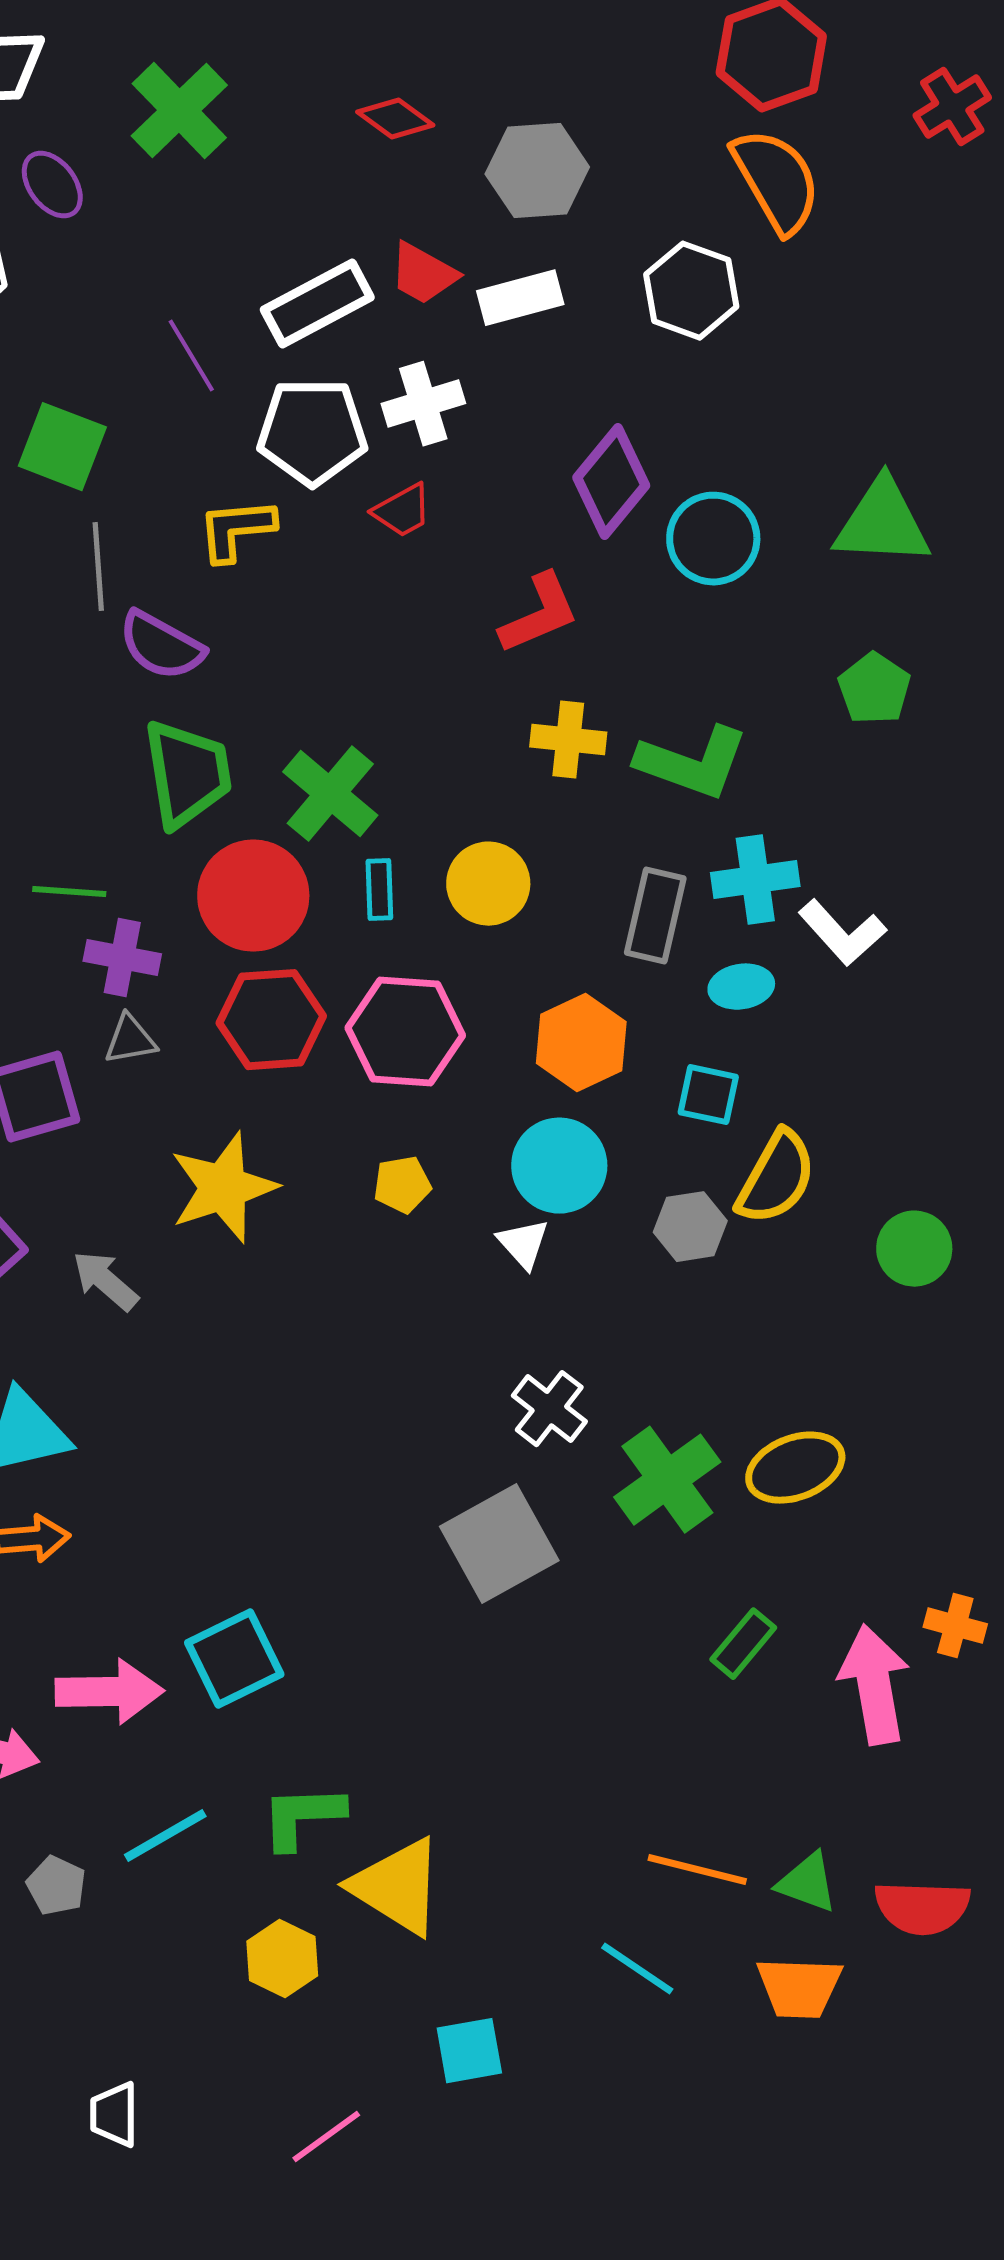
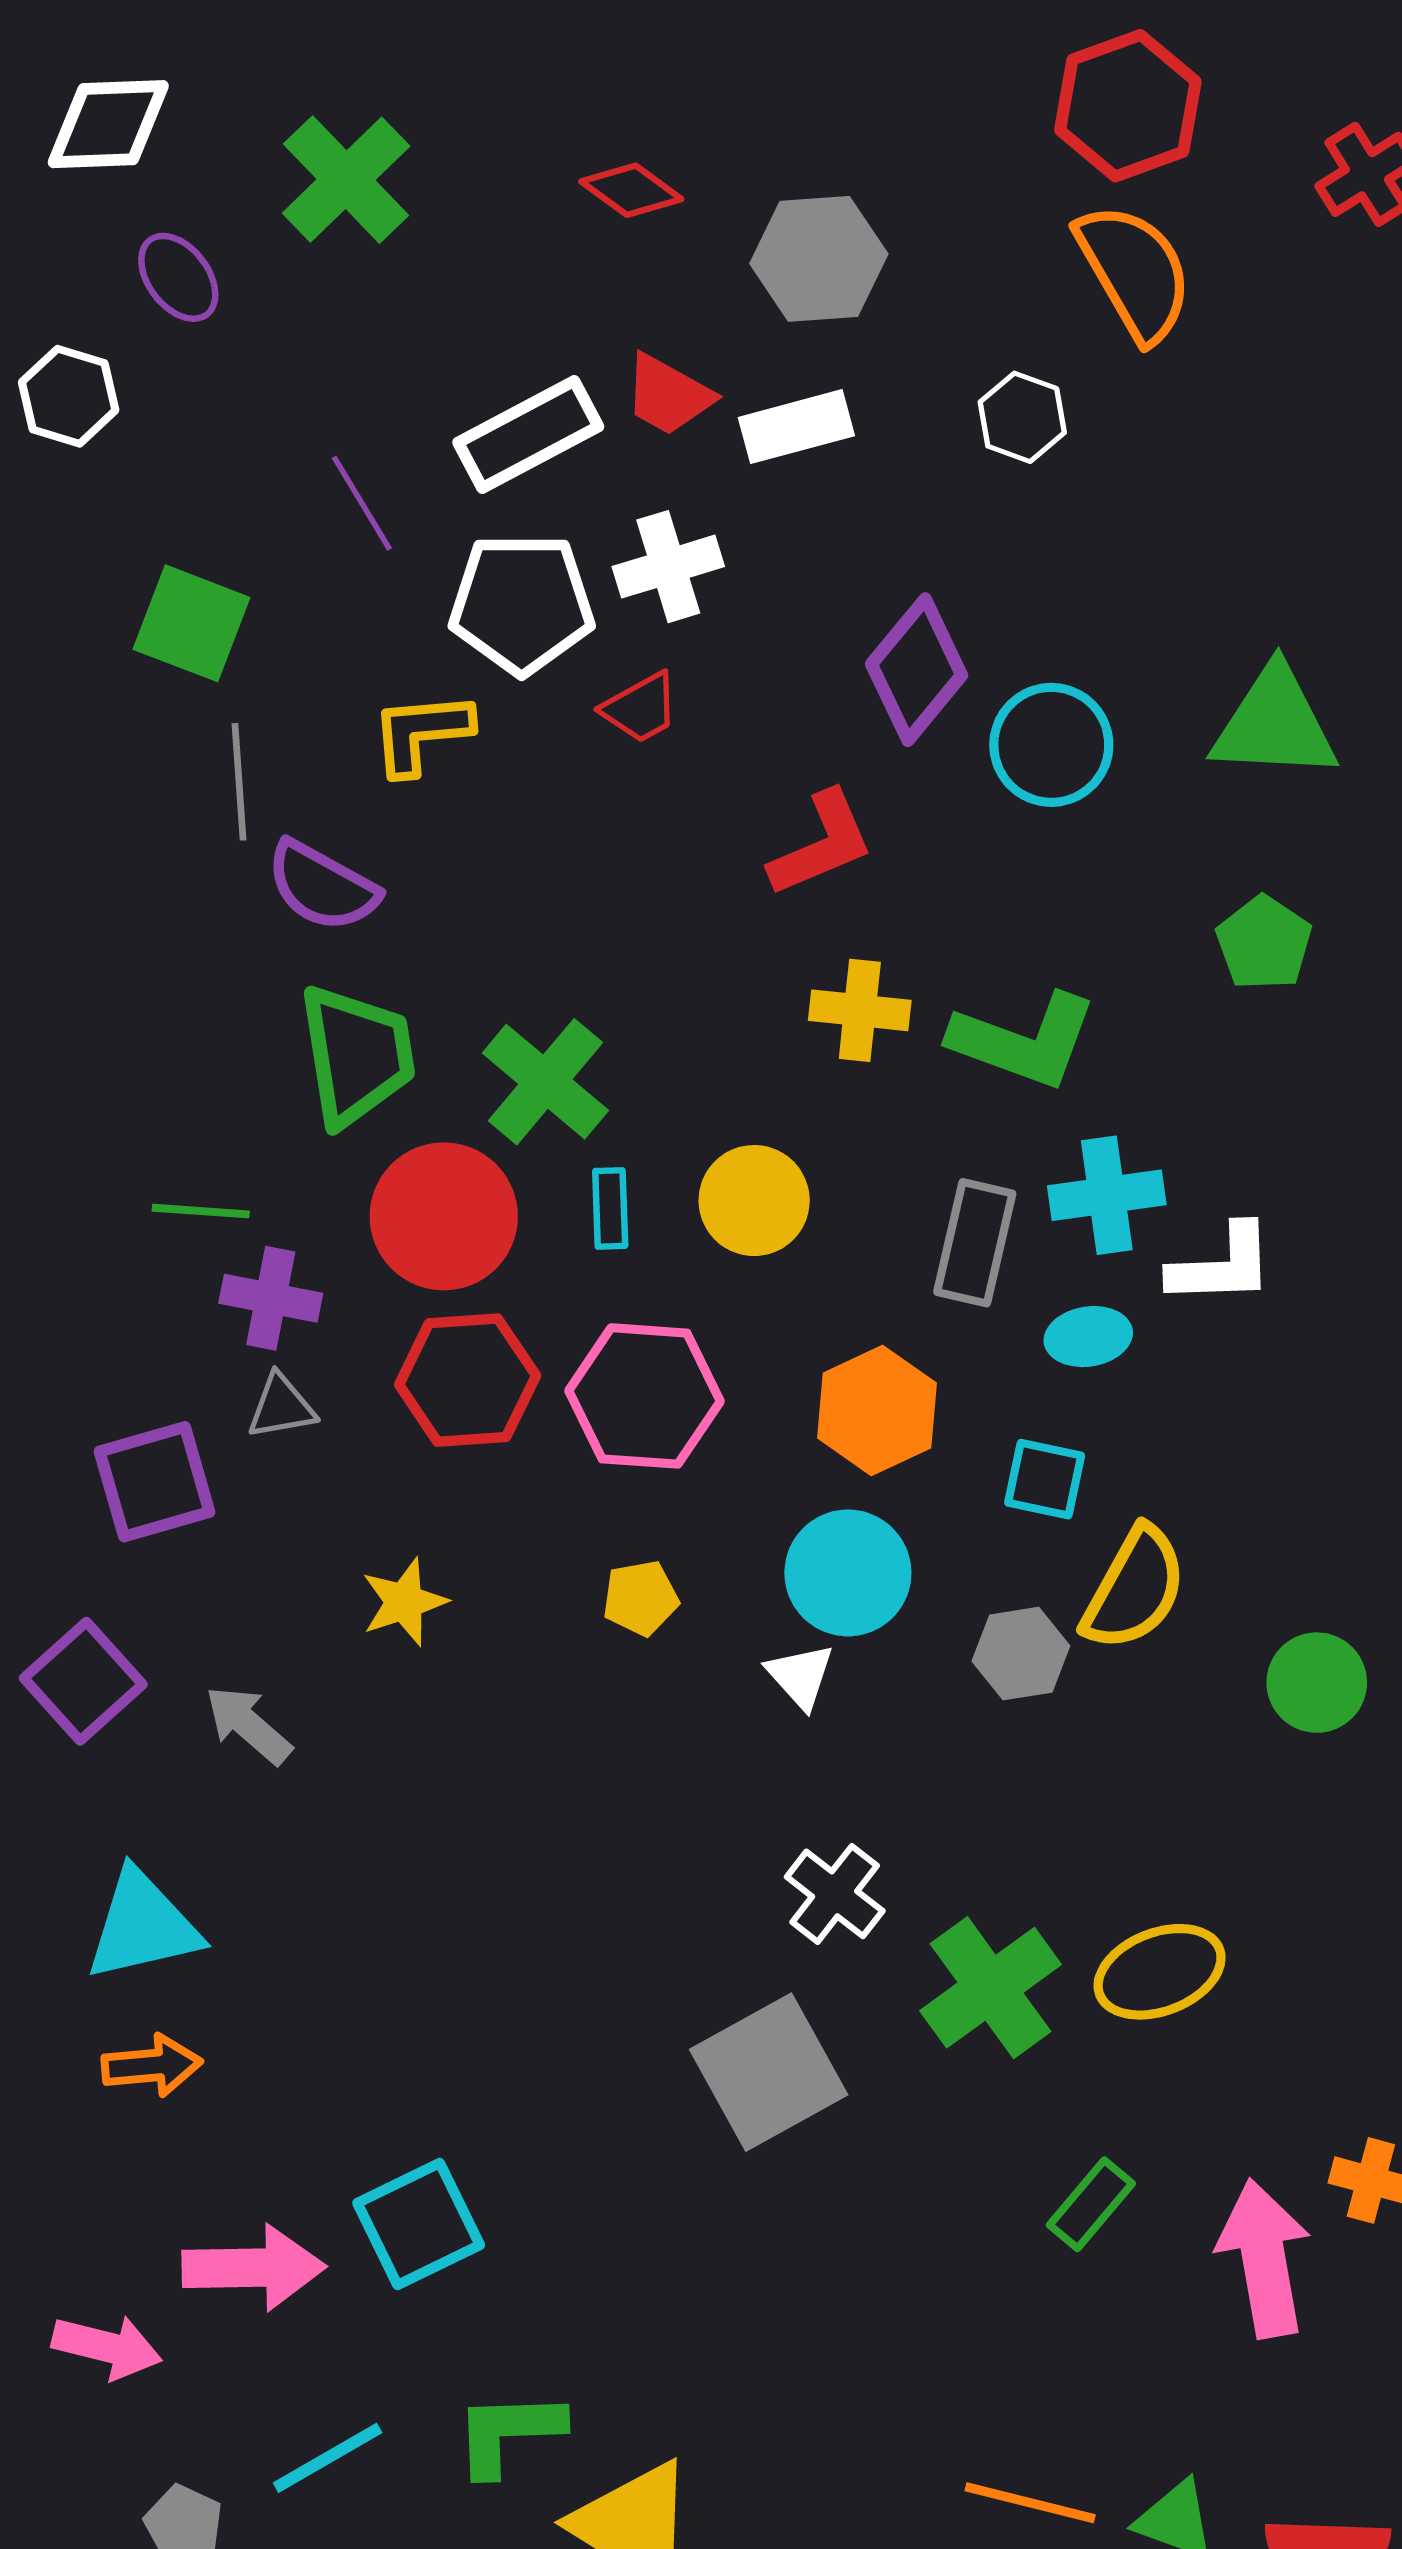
white hexagon: (691, 291) -> (1022, 417), size x0.7
white L-shape: (842, 933) -> (1222, 1265), turned -50
yellow star: (223, 1188) -> (404, 1602), size x0.6

